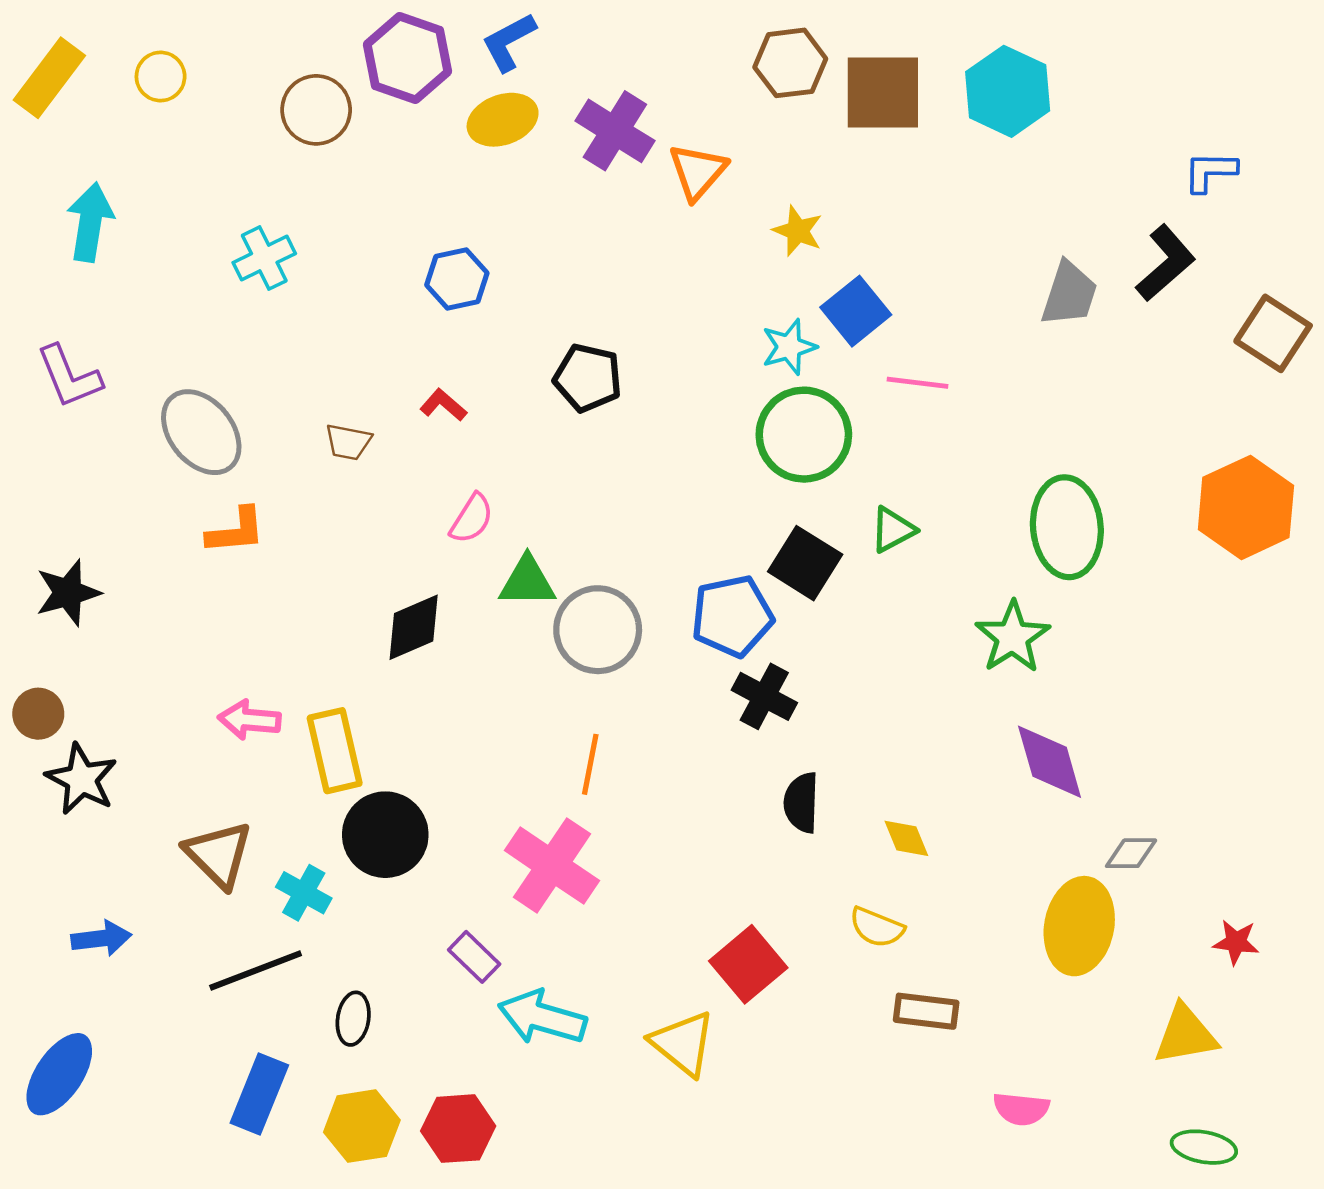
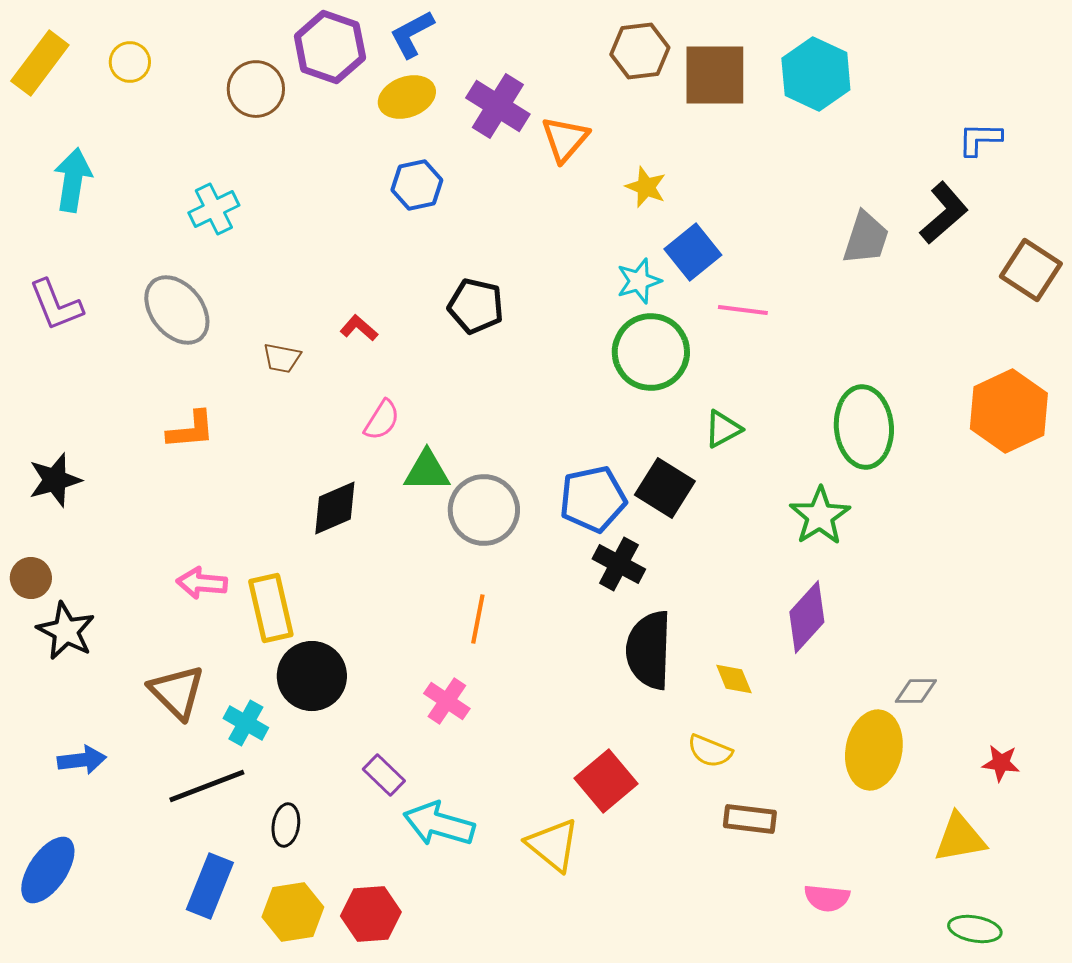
blue hexagon: (457, 279) -> (417, 185), moved
gray ellipse: (201, 432) -> (177, 310), moved
black square: (805, 563) -> (665, 488), moved
purple diamond: (1050, 762) -> (807, 617), moved, turned 58
black semicircle: (801, 803) -> (649, 650), size x1.6
pink cross: (552, 866) -> (447, 701), size x0.6

